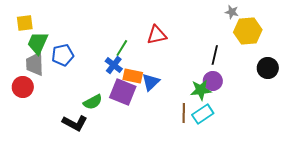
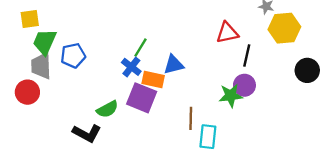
red triangle: (157, 35) -> (227, 33), moved
blue triangle: (151, 82) -> (174, 65), moved, turned 30
brown line: (184, 113) -> (191, 118), moved
cyan rectangle: (203, 114) -> (208, 137), moved, turned -50

